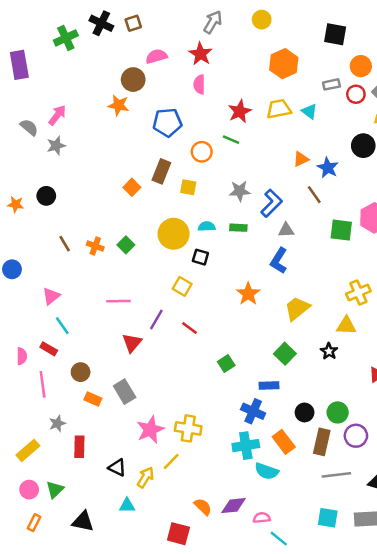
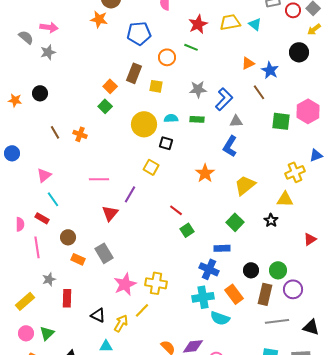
pink arrow: (57, 115) -> (49, 27), turned 60
green square: (126, 245) -> (105, 106), moved
red line: (189, 328) -> (176, 210), moved

